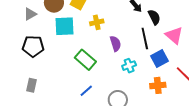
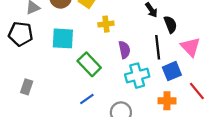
cyan square: (64, 26) -> (63, 38), moved
black pentagon: (33, 46) -> (21, 34), moved
cyan cross: (129, 66) -> (137, 76), size x1.5

